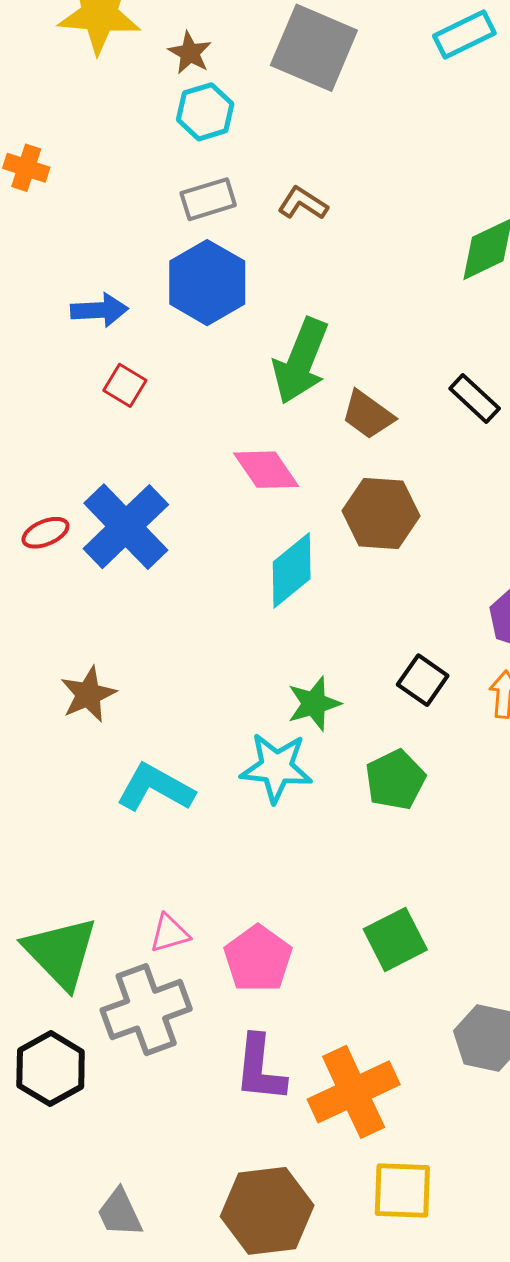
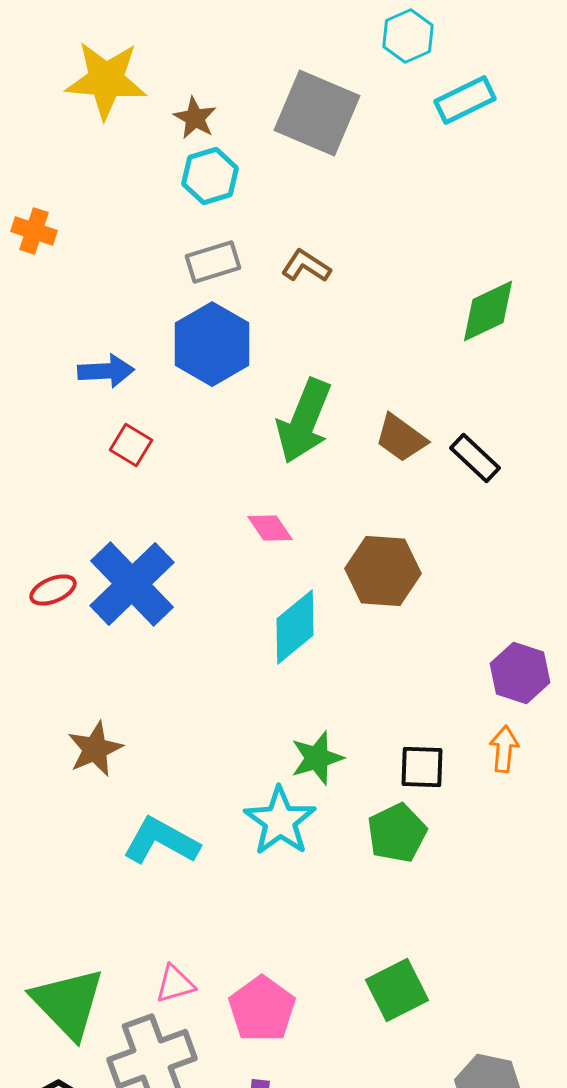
brown trapezoid: (368, 415) -> (401, 438), moved
pink diamond: (266, 470) -> (270, 528), size x0.7
black square: (423, 680) -> (422, 767), moved, turned -33
cyan star: (276, 768) -> (280, 821), turned 30

